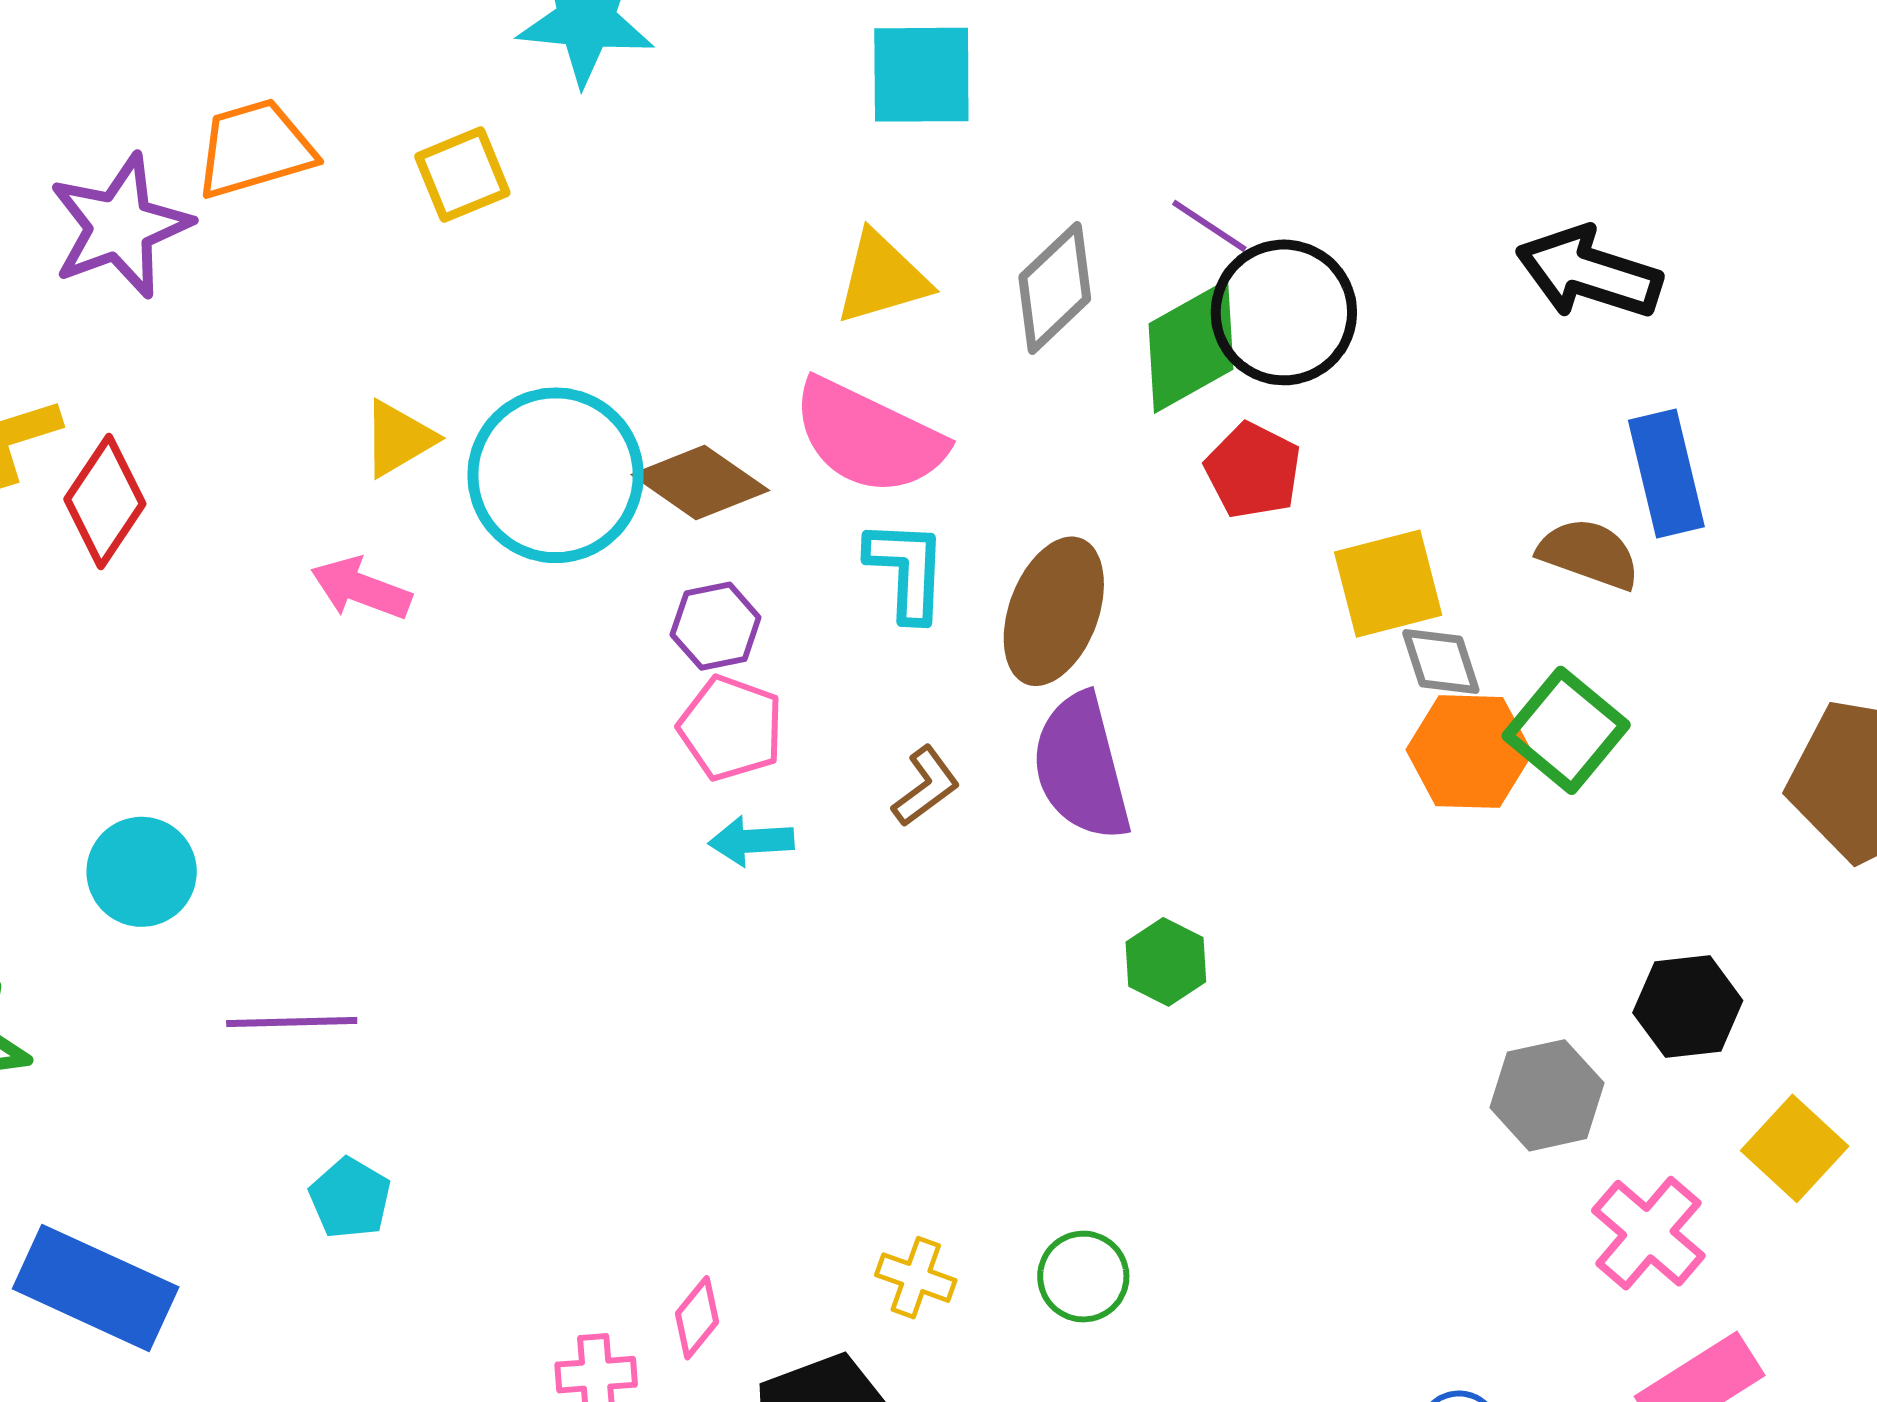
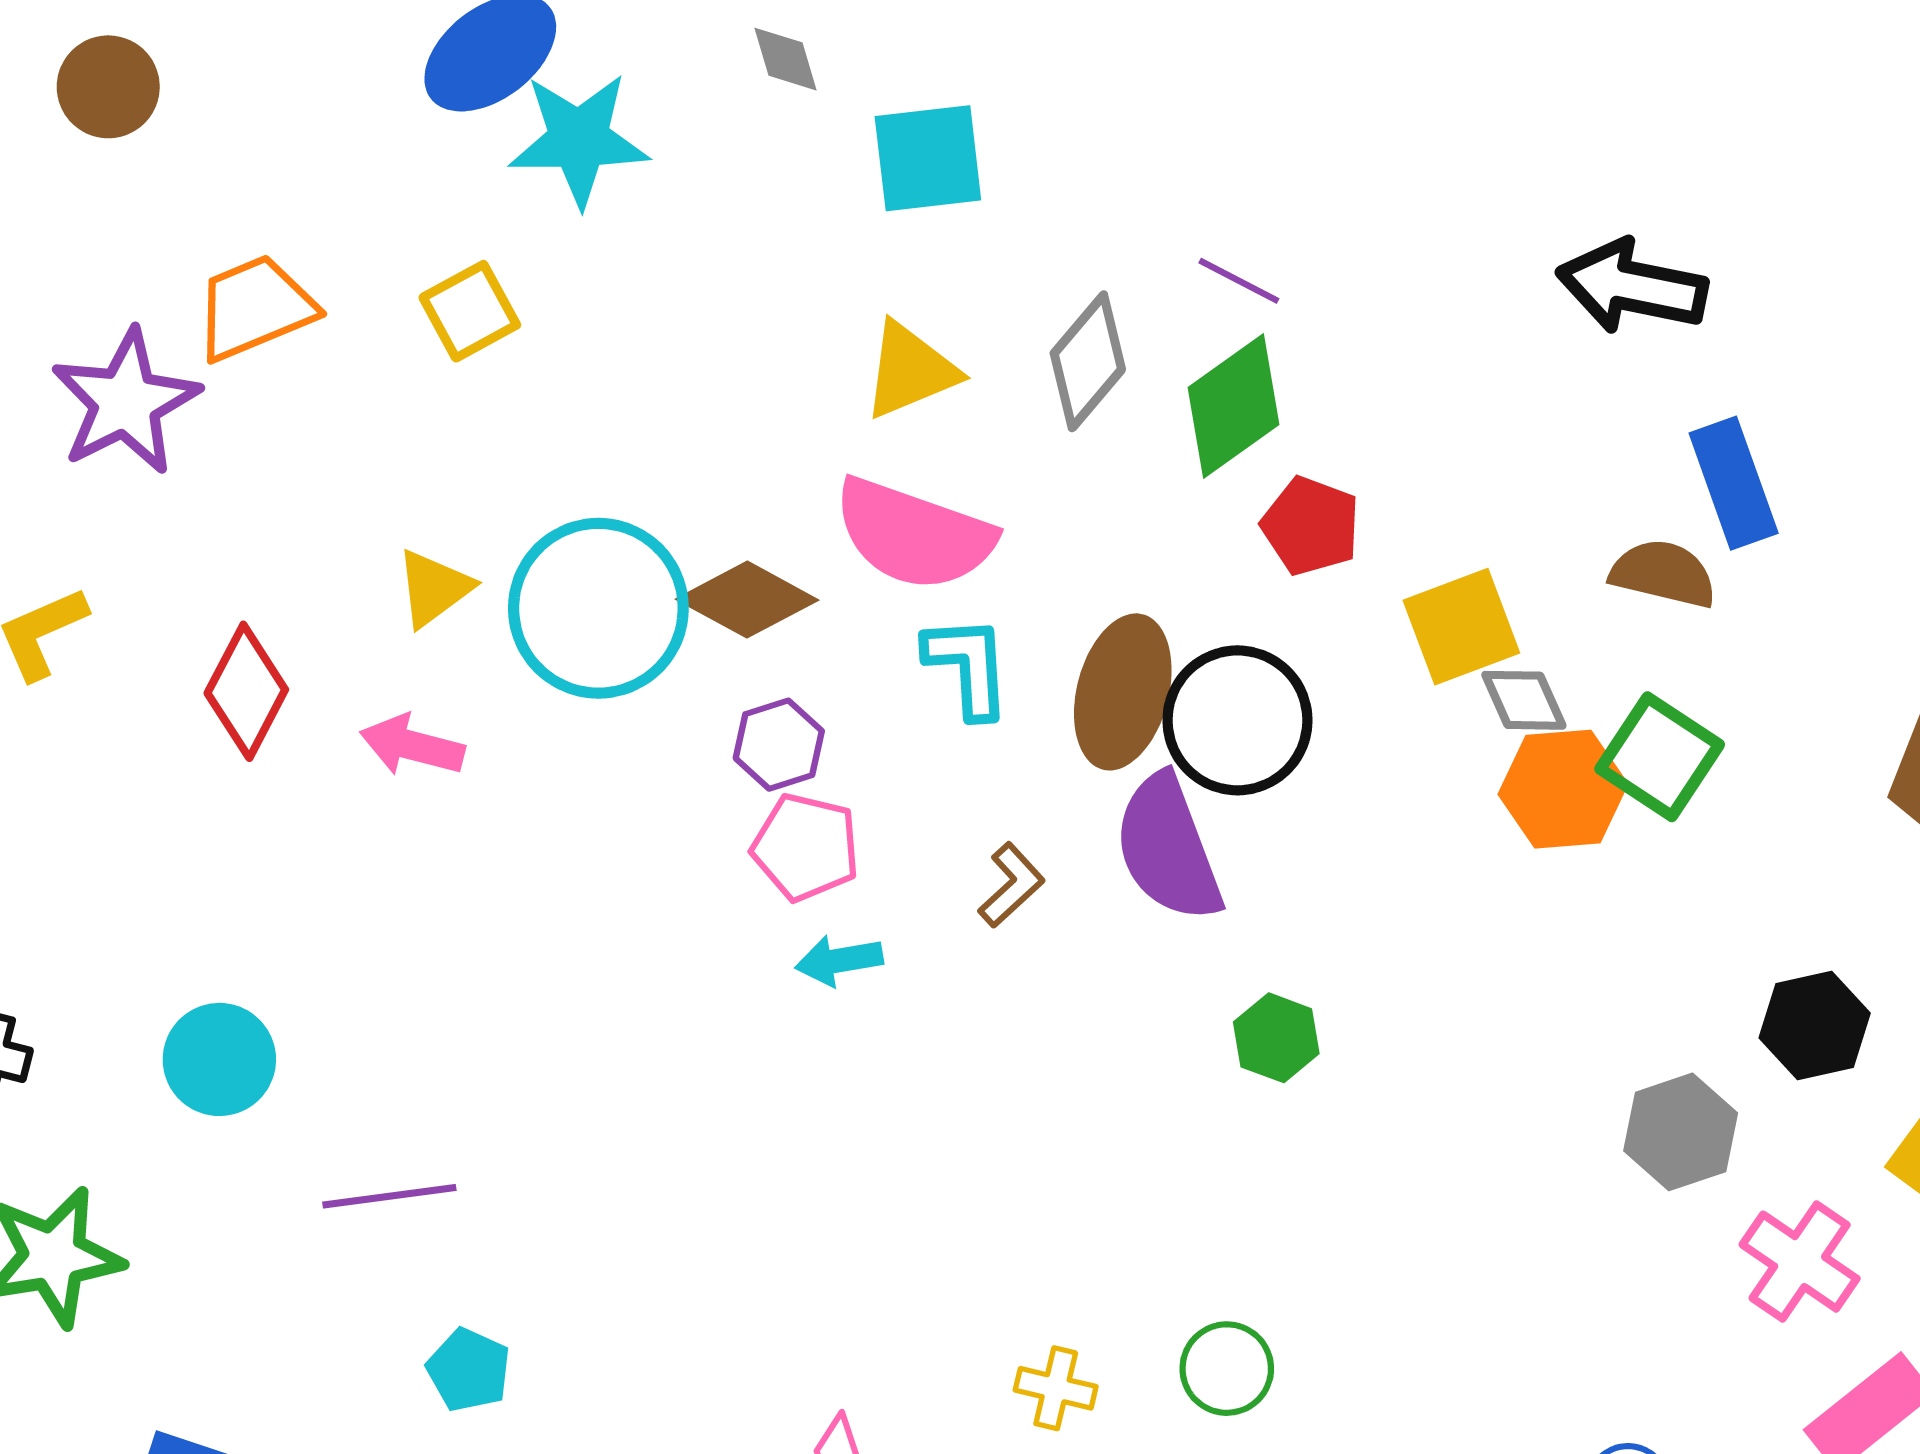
black circle: (1284, 312) -> (1237, 720), moved
red diamond: (105, 501) -> (246, 691), moved

